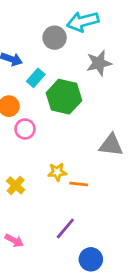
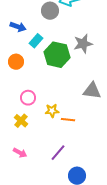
gray star: (99, 63) -> (83, 44), moved
pink circle: (25, 129) -> (28, 98), moved
pink arrow: (14, 241) -> (20, 153), moved

